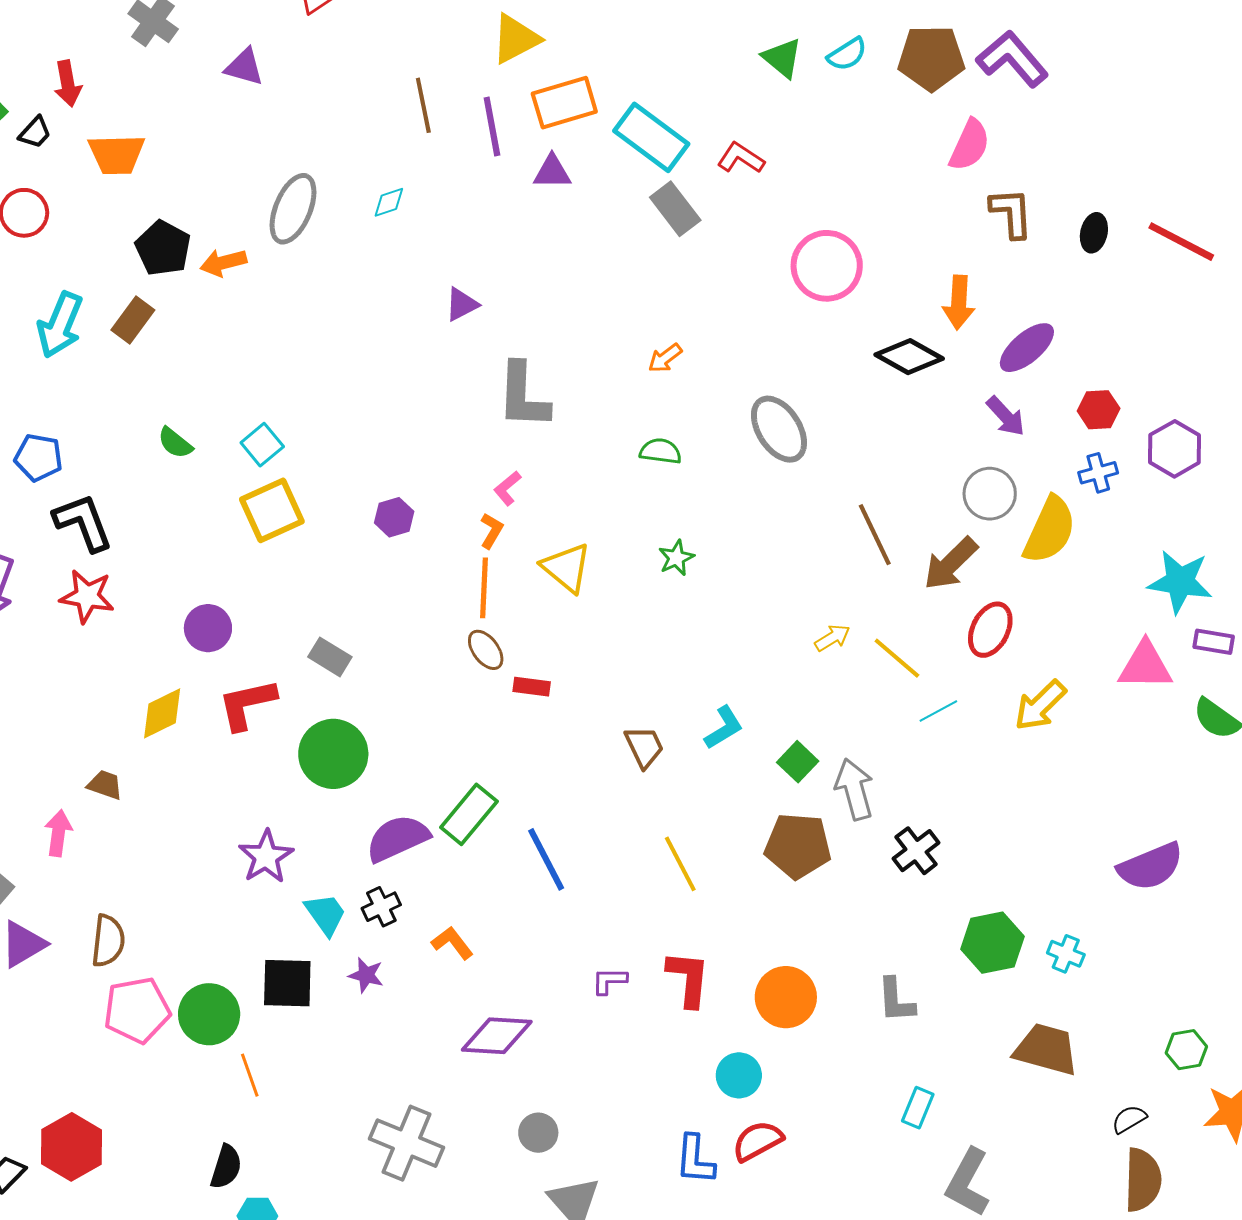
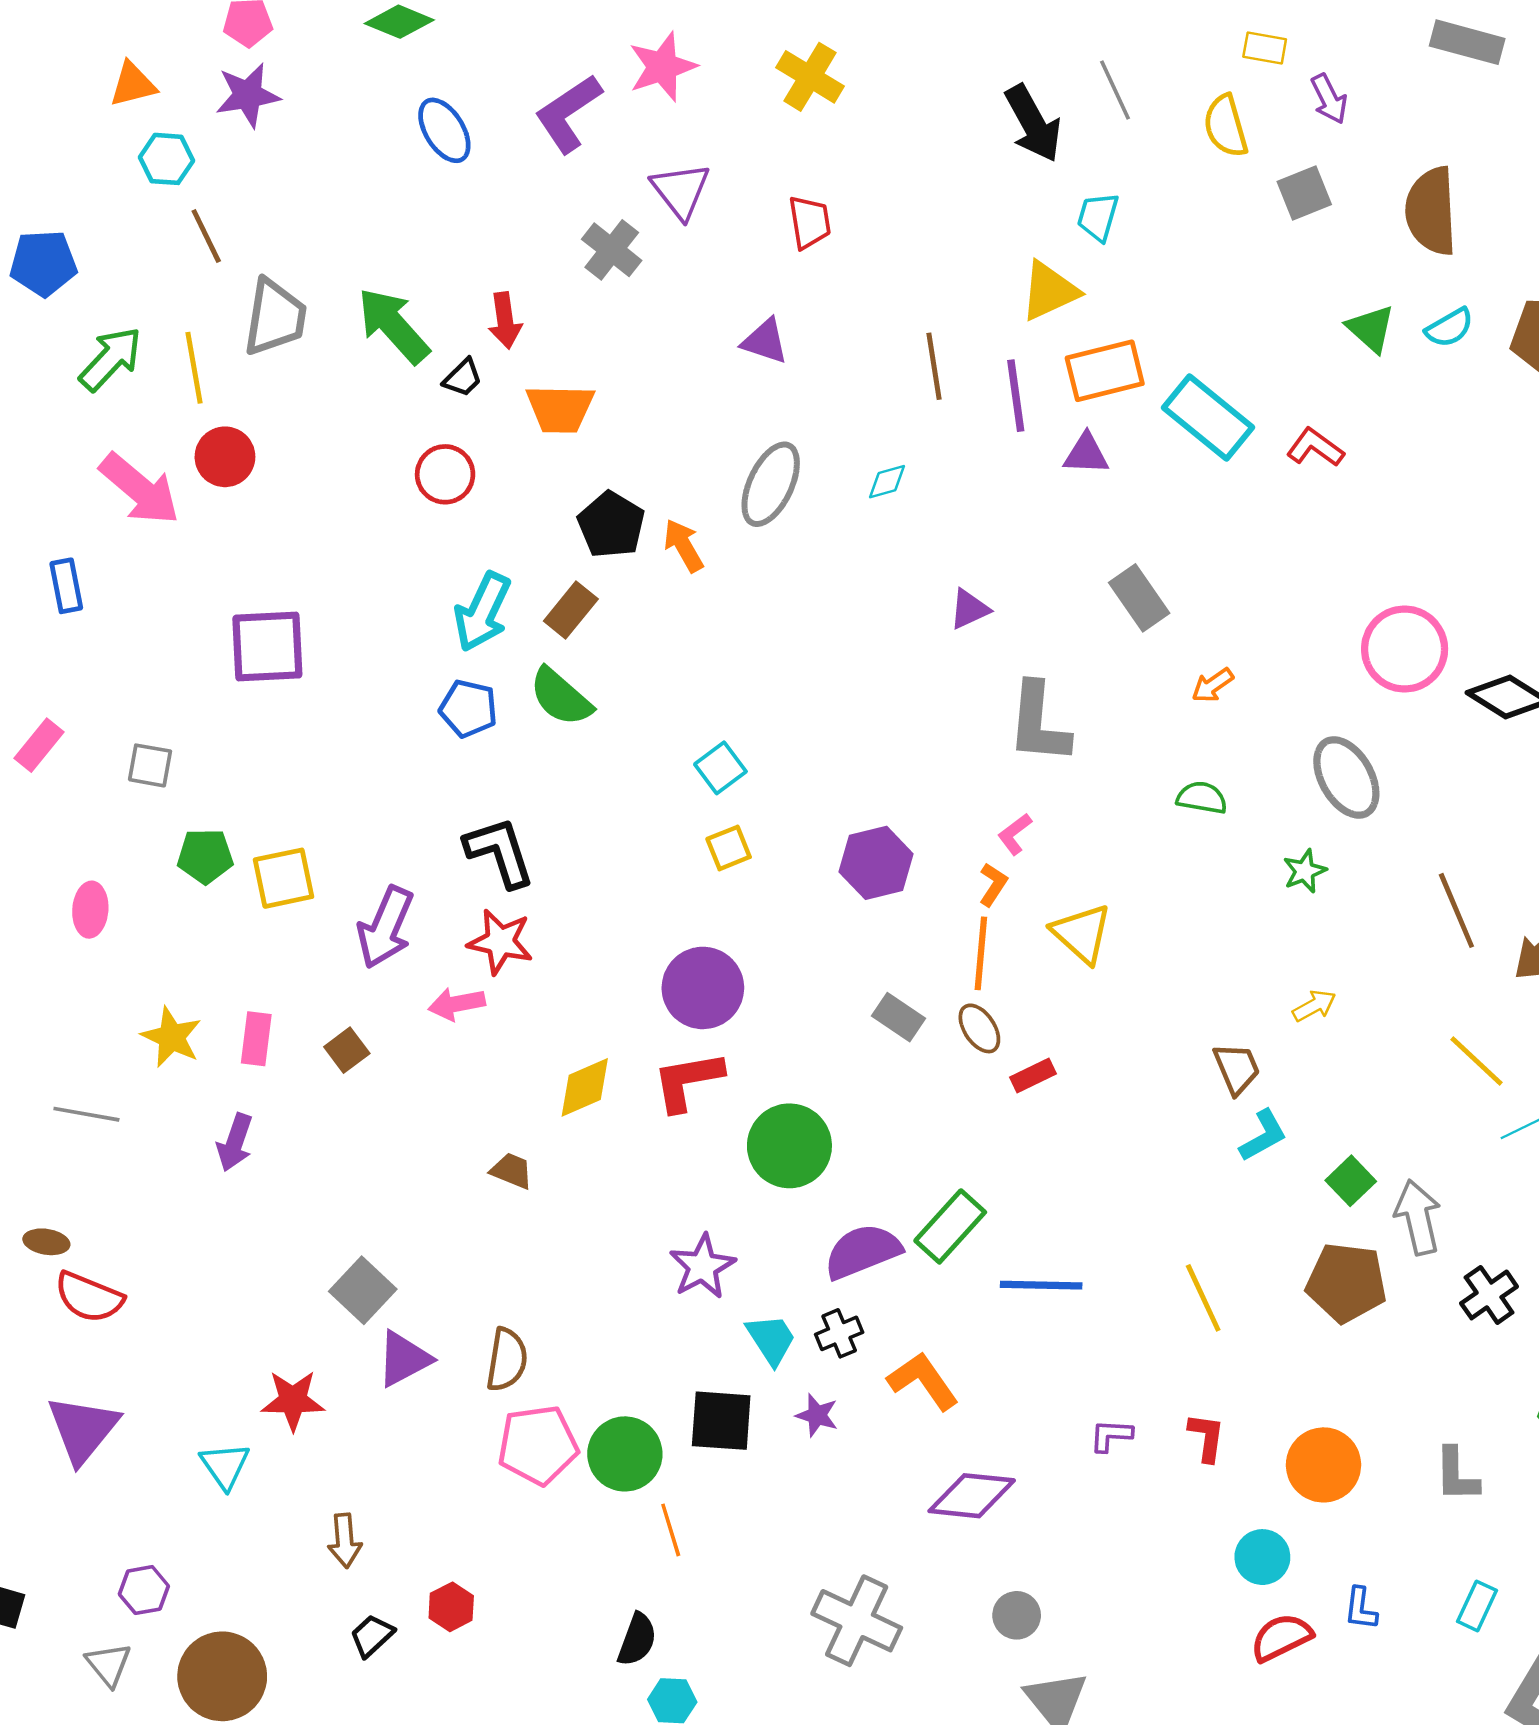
purple triangle: (244, 67) -> (765, 341), moved
gray rectangle: (675, 209) -> (1139, 598), moved
orange arrow: (223, 263) -> (684, 546), turned 72
pink circle: (827, 266) -> (1405, 649), moved
green semicircle: (175, 443) -> (561, 697), moved, size x1.5
blue pentagon: (38, 457) -> (468, 709), moved
yellow square: (272, 510) -> (729, 848), size x0.6
purple hexagon: (394, 517) -> (876, 863), size x1.5
green star: (676, 558) -> (1305, 871), moved
purple circle: (208, 628) -> (703, 988), moved, size x1.4
yellow arrow: (832, 638) -> (1314, 1006), moved
gray rectangle: (330, 657) -> (899, 1017), moved
red rectangle: (532, 687) -> (1033, 1075), turned -36
brown trapezoid: (644, 747) -> (1237, 1068), moved
pink arrow: (58, 833) -> (457, 1004), moved, turned -111
blue line: (546, 859) -> (1041, 1285), turned -64
orange L-shape: (452, 943) -> (923, 1381), size x1.4
red L-shape: (688, 979) -> (1207, 1437), size x0.7
red hexagon: (71, 1147) -> (451, 1607), size x0.6
blue L-shape: (695, 1160) -> (1361, 1609), moved, size x0.7

